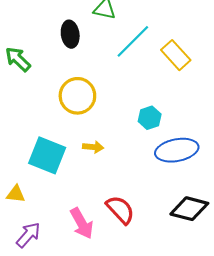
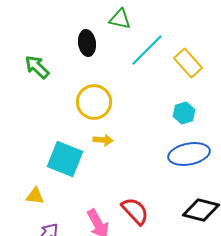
cyan hexagon: (150, 118) -> (184, 113), moved
yellow arrow: (93, 147) -> (103, 140), moved

